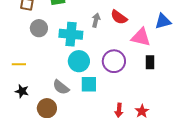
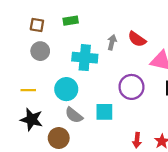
gray circle: (39, 28) -> (40, 51), moved
cyan circle: (79, 61) -> (66, 89), moved
black star: (22, 91) -> (32, 120), size x1.5

